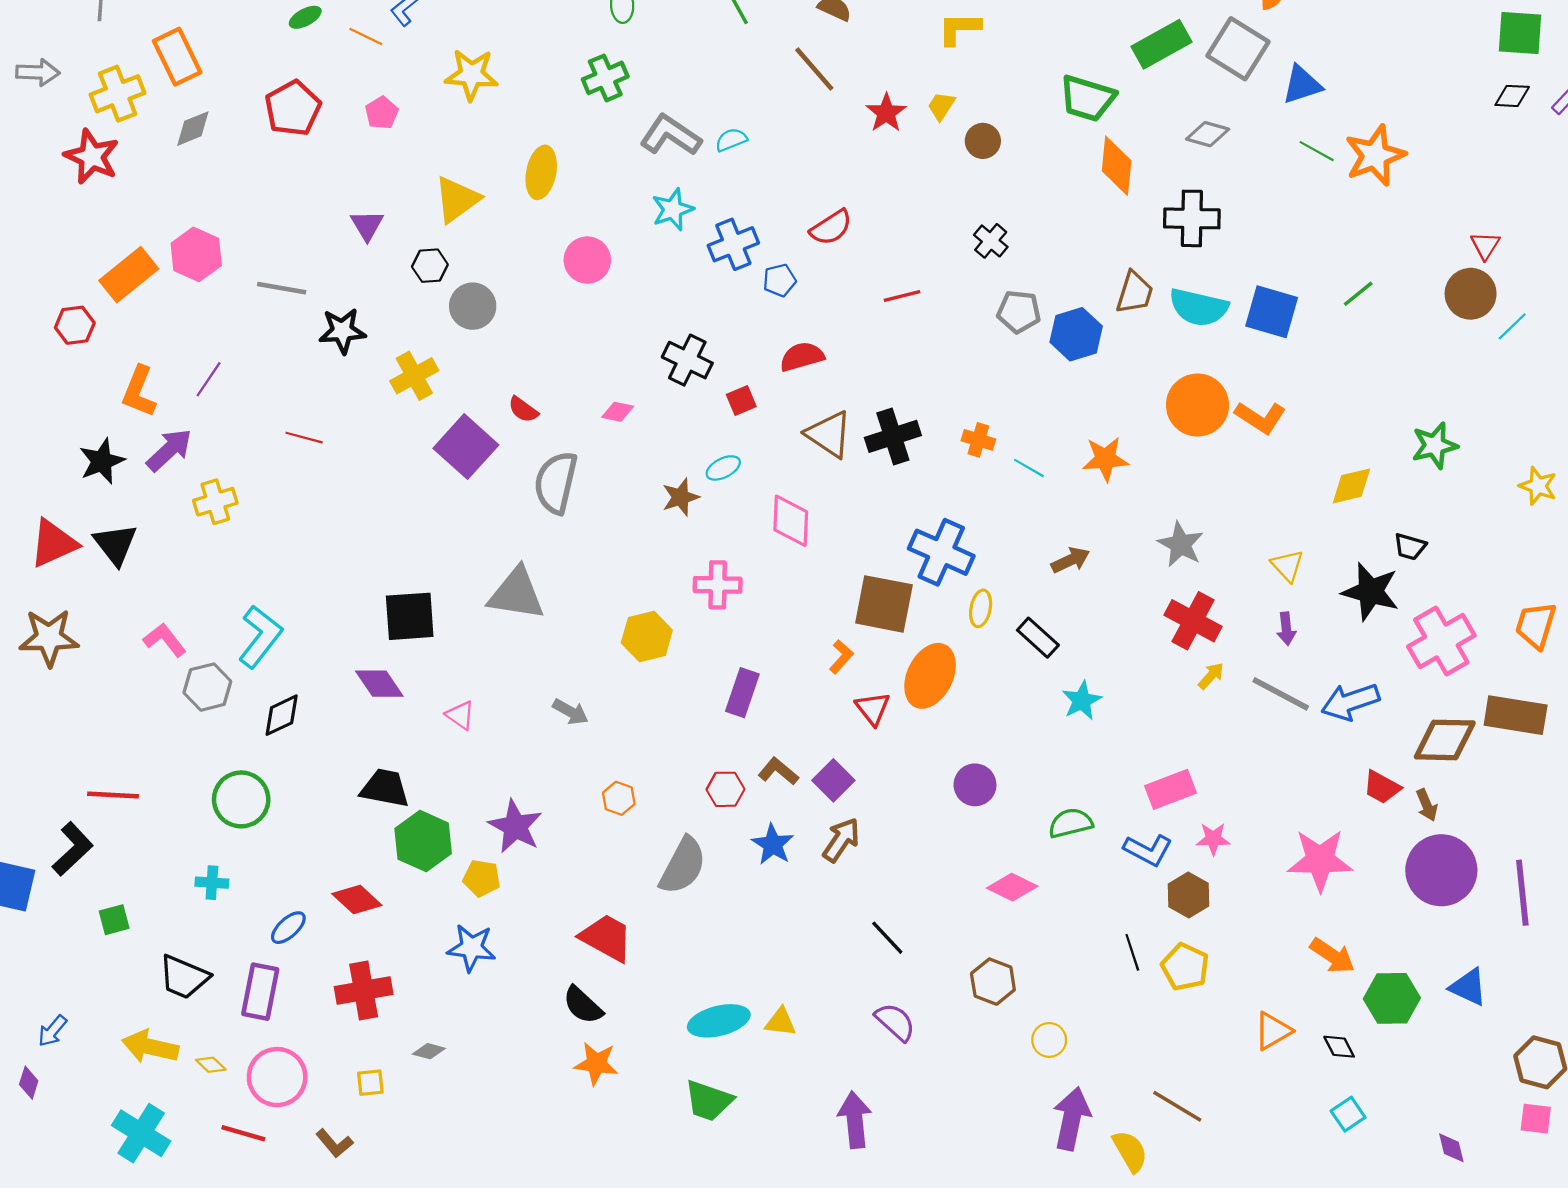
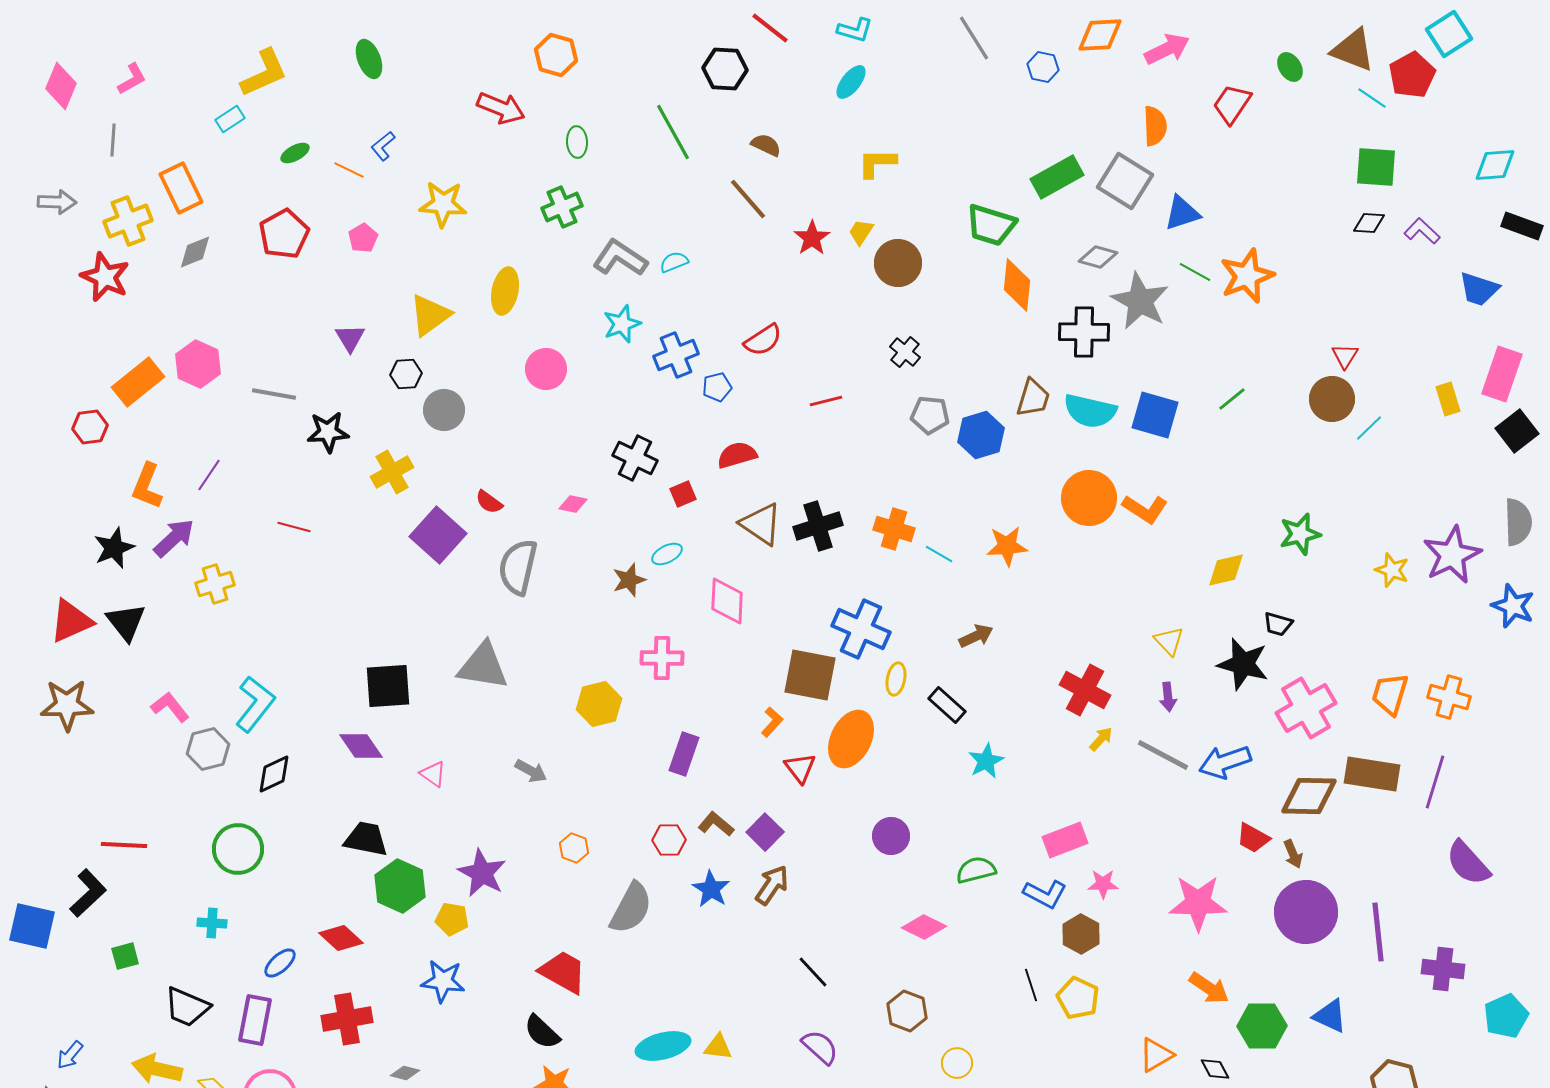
brown circle: (983, 141) -> (898, 263), size x1.5
orange cross: (978, 440) -> (894, 529), size x1.4
gray star: (1181, 544) -> (1140, 301), moved, size x1.4

